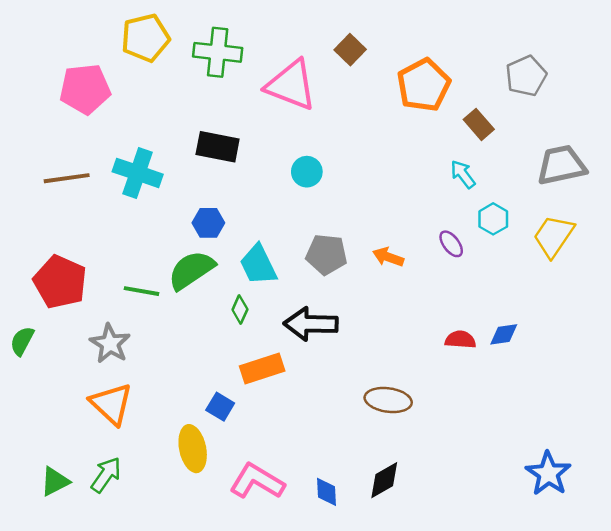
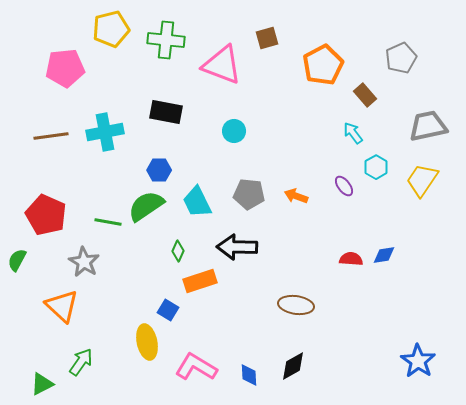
brown square: (350, 50) -> (267, 38), turned 30
cyan cross: (138, 173) -> (105, 132), turned -30
green diamond: (240, 309) -> (178, 251), moved
orange triangle: (111, 404) -> (62, 306), moved
green triangle: (55, 481) -> (42, 384), moved

